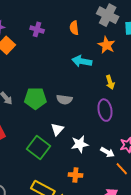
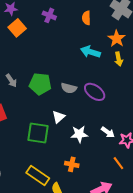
yellow arrow: (110, 82) -> (119, 59), moved
purple ellipse: (105, 110) -> (95, 92), moved, turned -50
green square: (38, 148) -> (38, 133), turned -35
white arrow: (107, 152) -> (108, 132), moved

